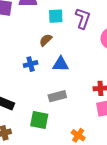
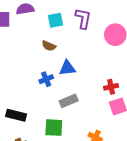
brown semicircle: (46, 40) -> (49, 46), turned -104
blue cross: (31, 64) -> (46, 79), moved

